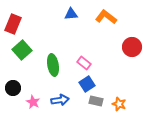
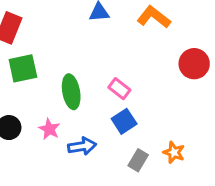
green square: (22, 50) -> (23, 68), turned 30
gray rectangle: (96, 101) -> (138, 160), moved, turned -72
pink star: (33, 102) -> (49, 129), moved

